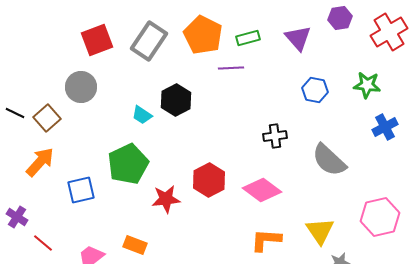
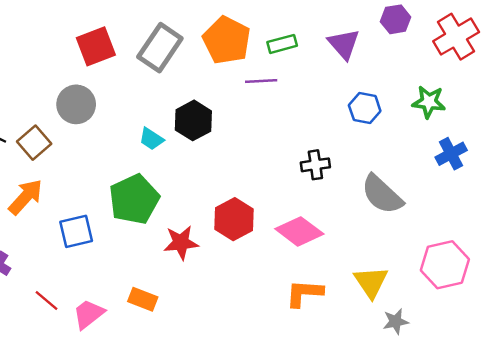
red line: (43, 243) -> (47, 300), moved

